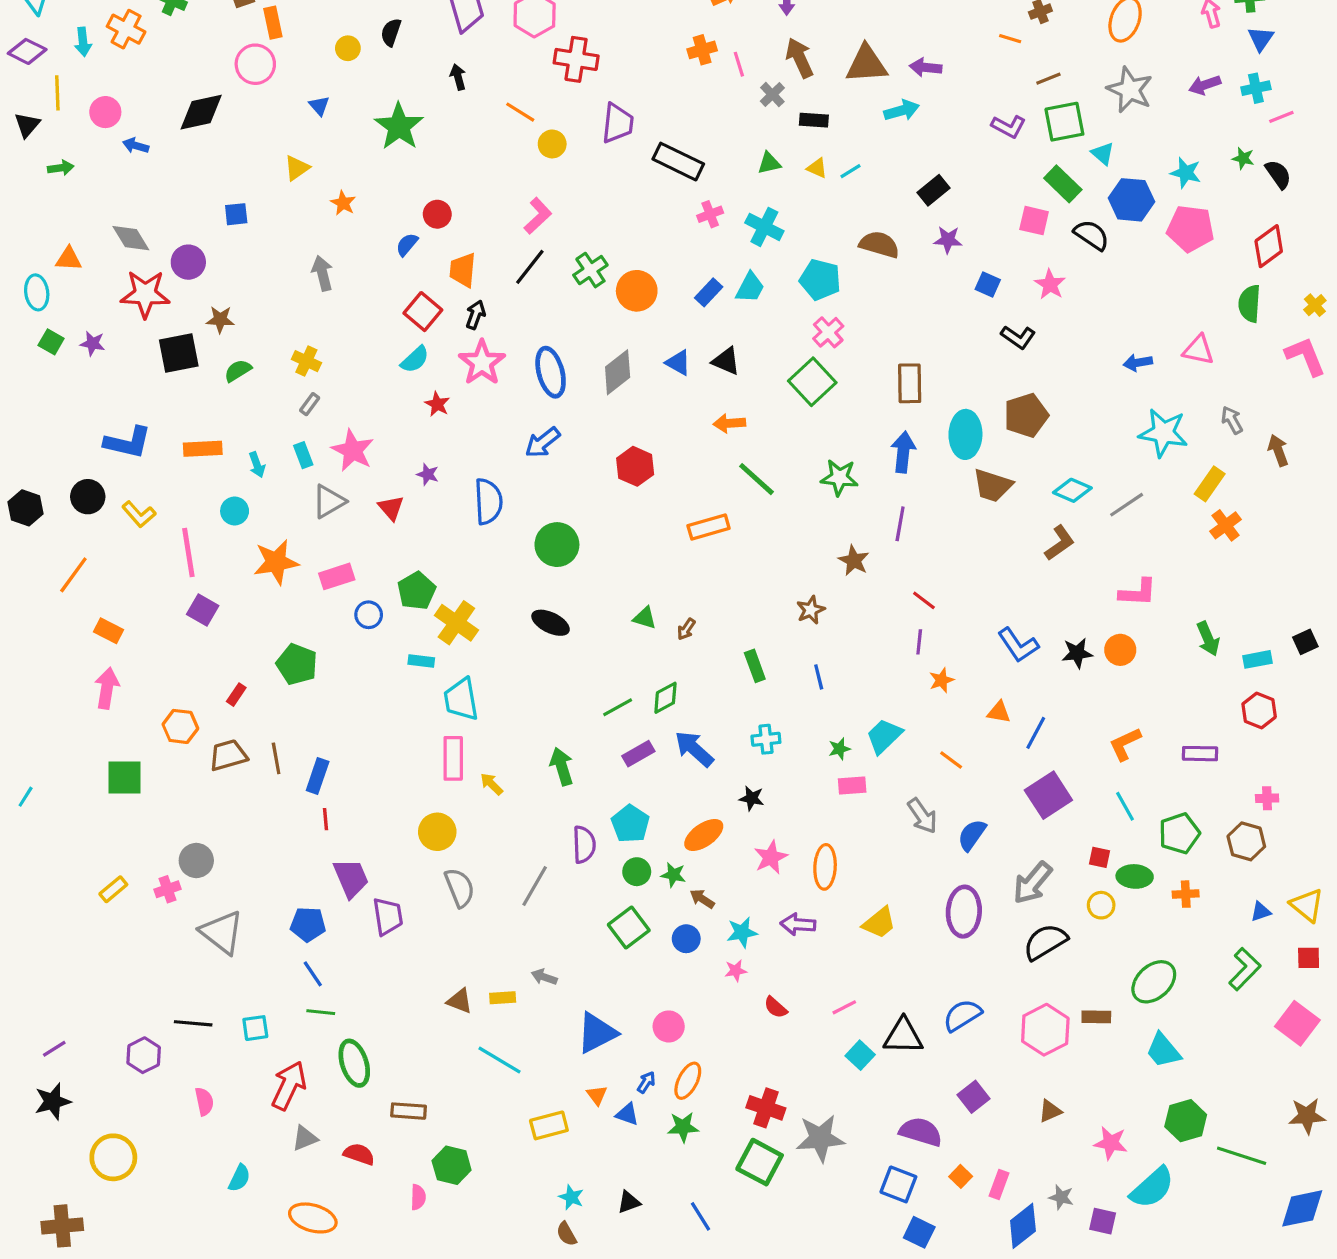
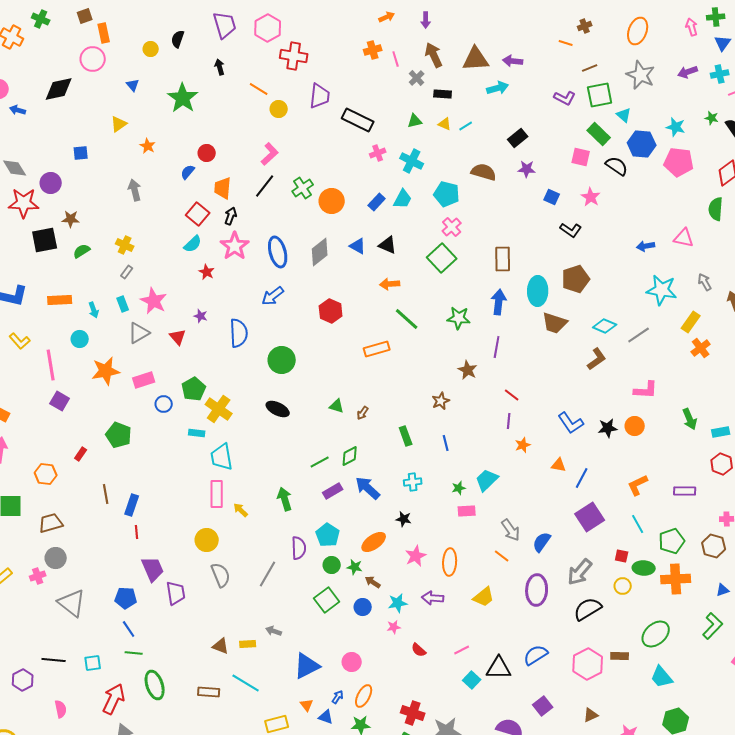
brown trapezoid: (228, 755) -> (51, 523), moved
orange line: (951, 760) -> (502, 556), moved
orange cross: (1186, 894) -> (676, 579), size x1.8
brown rectangle: (409, 1111) -> (209, 692), moved

